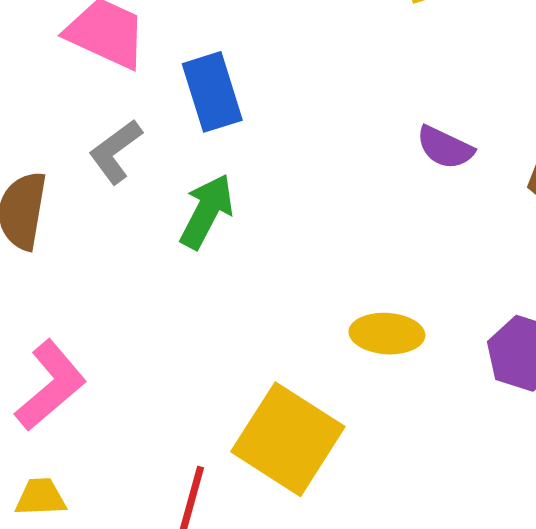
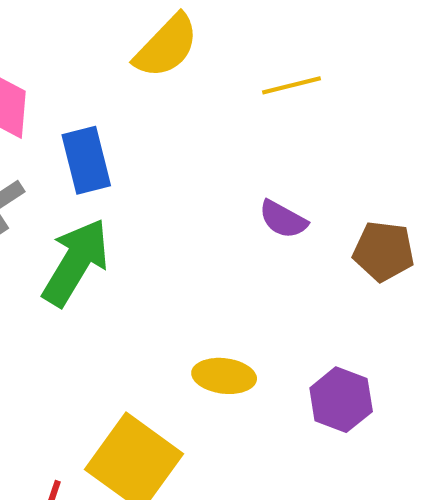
green arrow: (207, 211) -> (76, 262), size x1.4

